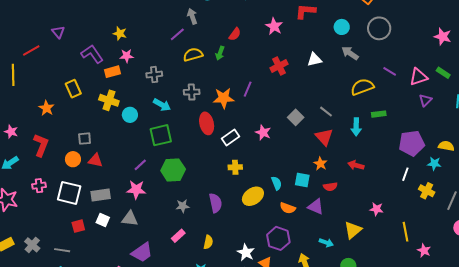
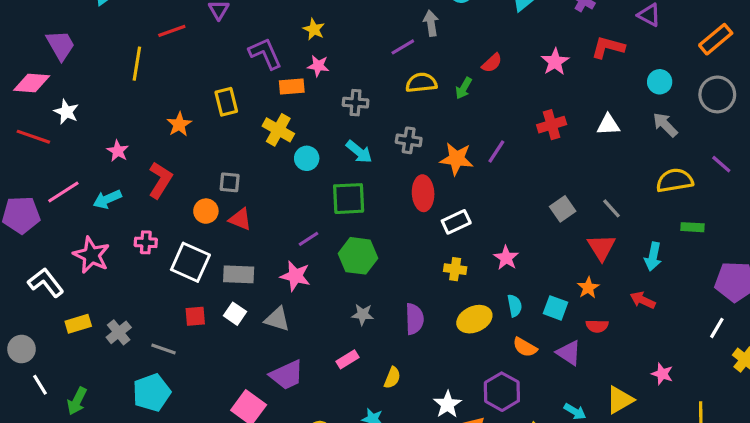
cyan arrow: (356, 127) -> (653, 257), moved
pink star: (263, 132) -> (506, 258), moved

